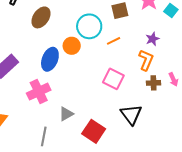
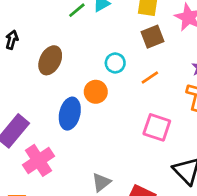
cyan circle: (89, 26) -> (115, 63), size x0.6
pink cross: (39, 92) -> (39, 160), moved

